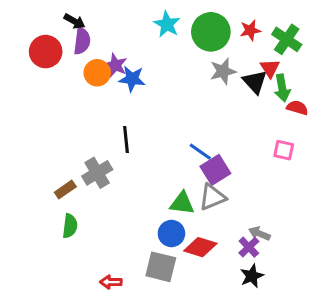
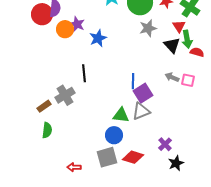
red circle: (46, 52) -> (42, 14), moved
blue star: (132, 79) -> (98, 38), moved, turned -30
black triangle: (255, 82) -> (172, 45), moved
blue line: (200, 152) -> (133, 81), turned 56
gray arrow: (259, 233) -> (172, 77), moved
red diamond: (200, 247) -> (133, 157), moved
gray square: (161, 267) -> (107, 157), turned -30
black star: (252, 276) -> (176, 163), moved

